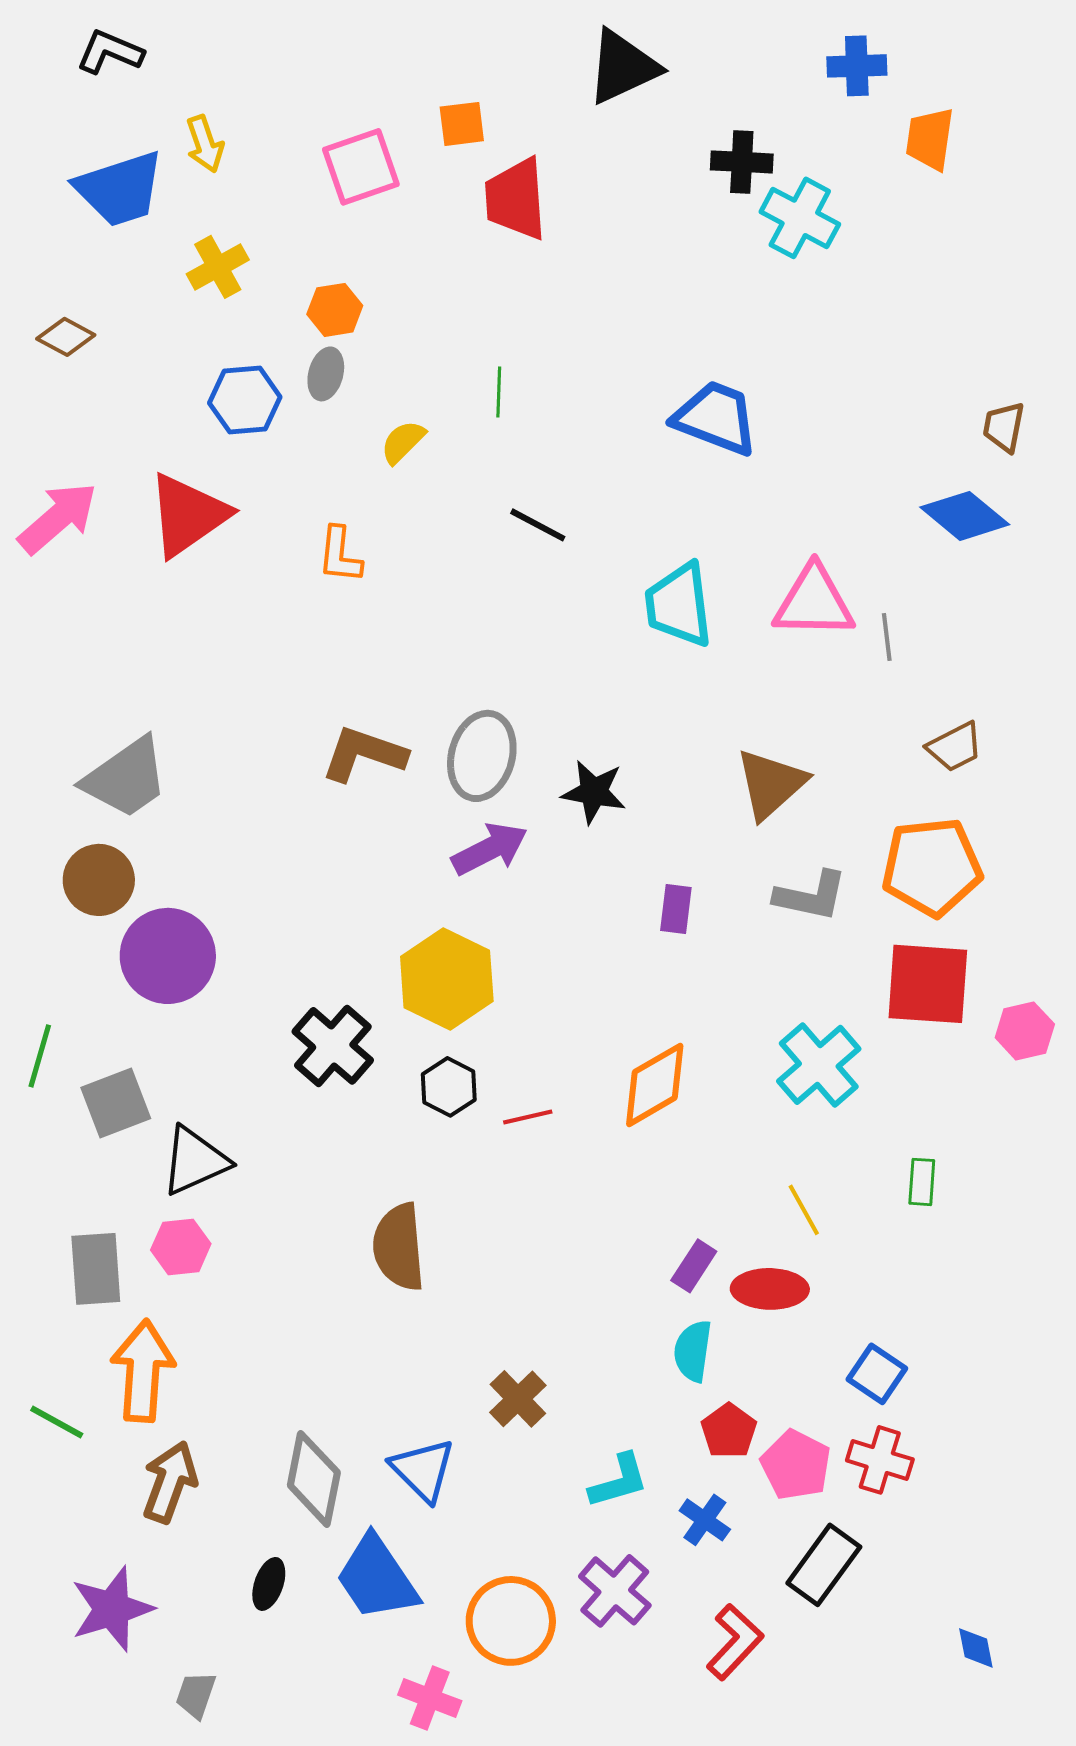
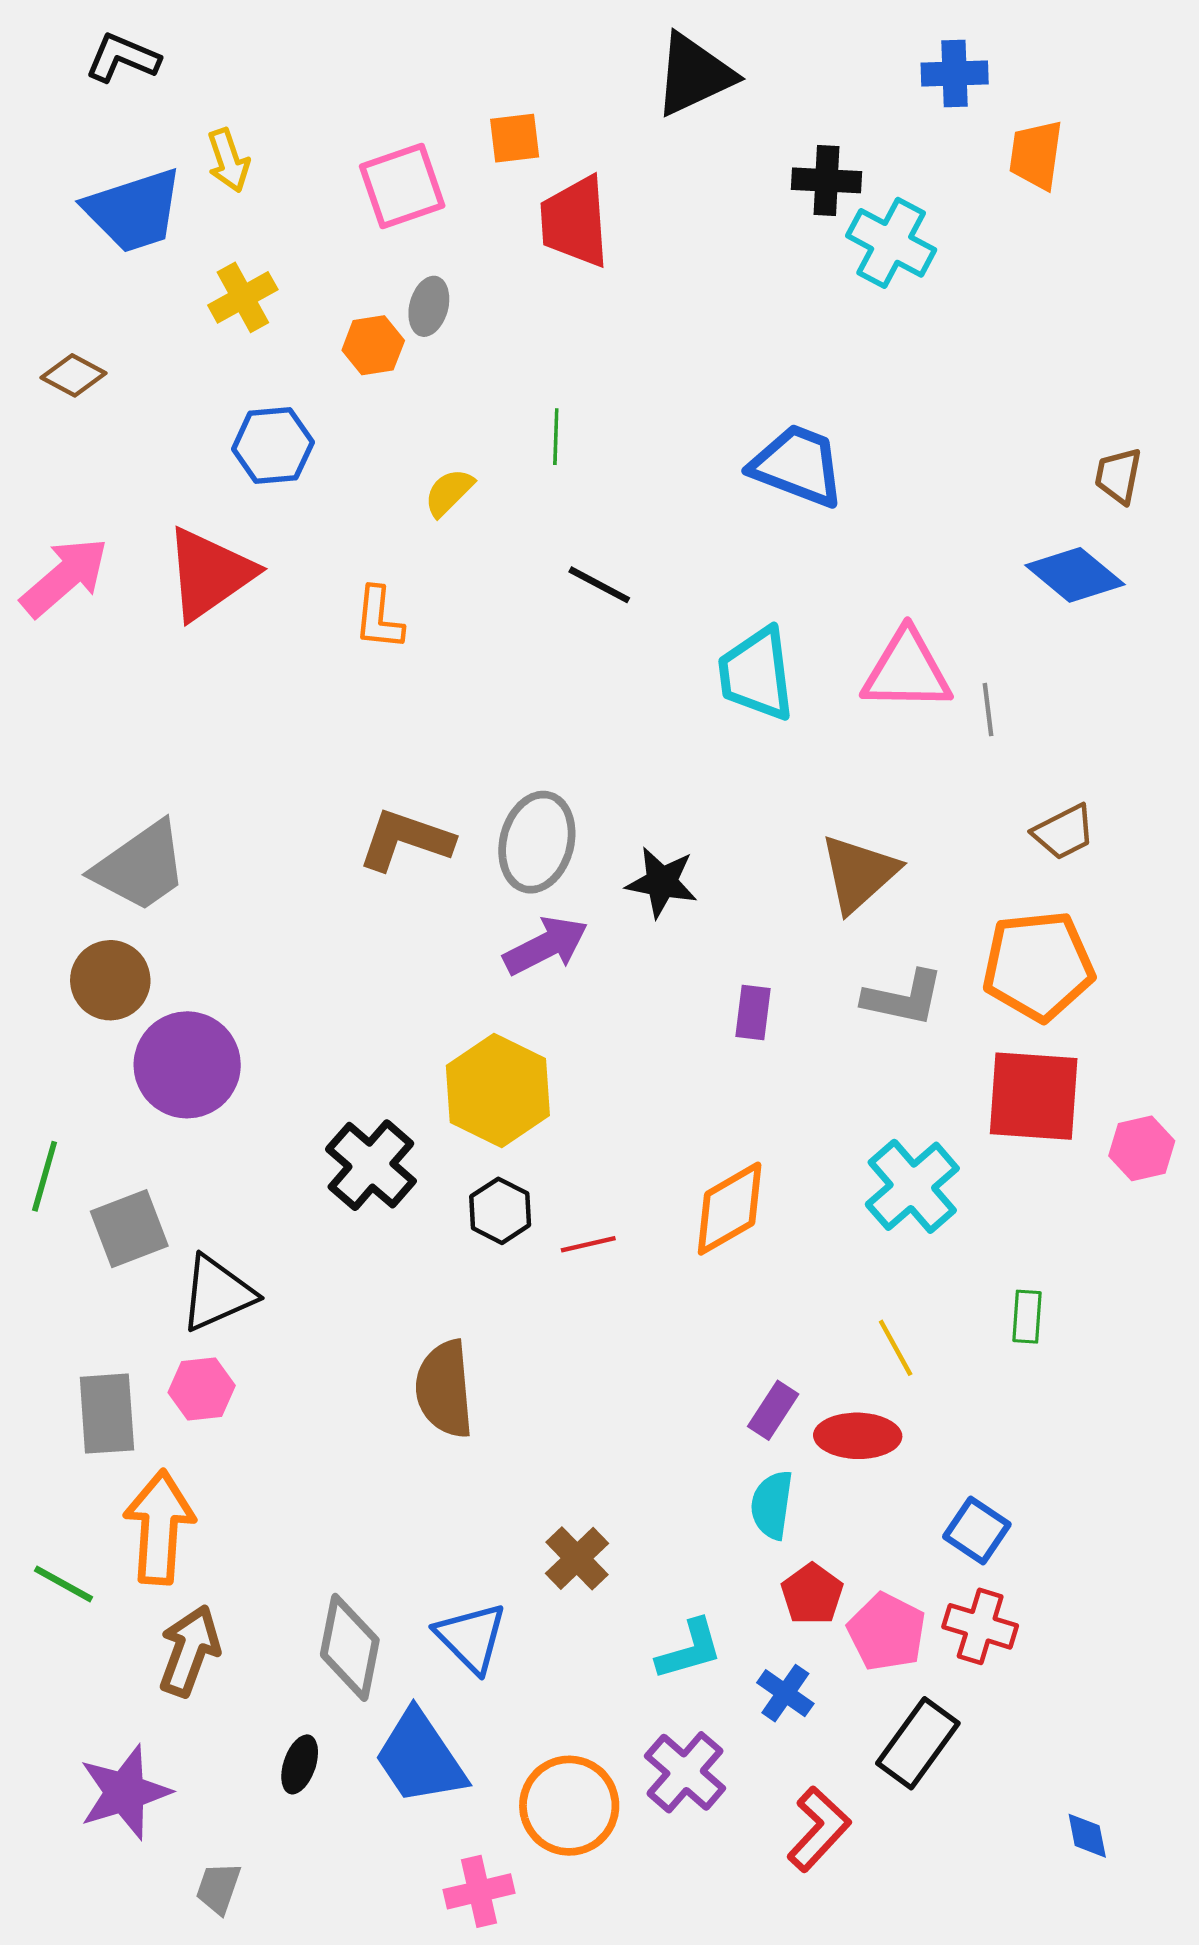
gray ellipse: (326, 374) -> (429, 306), moved
pink cross: (430, 1698) -> (479, 1891), turned -34

